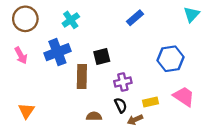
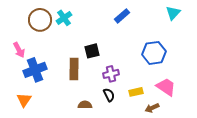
brown circle: (25, 19) -> (40, 20), moved
blue cross: (57, 52) -> (35, 70), moved
brown arrow: (135, 120) -> (152, 108), moved

